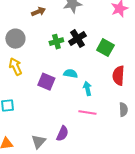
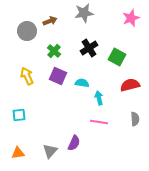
gray circle: (15, 39) -> (27, 31), moved
green cross: (56, 42) -> (54, 51), moved, turned -32
red semicircle: (118, 76) -> (130, 85), turned 72
purple square: (46, 82) -> (58, 76), moved

